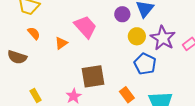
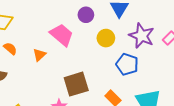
purple circle: (122, 14) -> (86, 15), moved
yellow circle: (137, 36) -> (106, 38), moved

